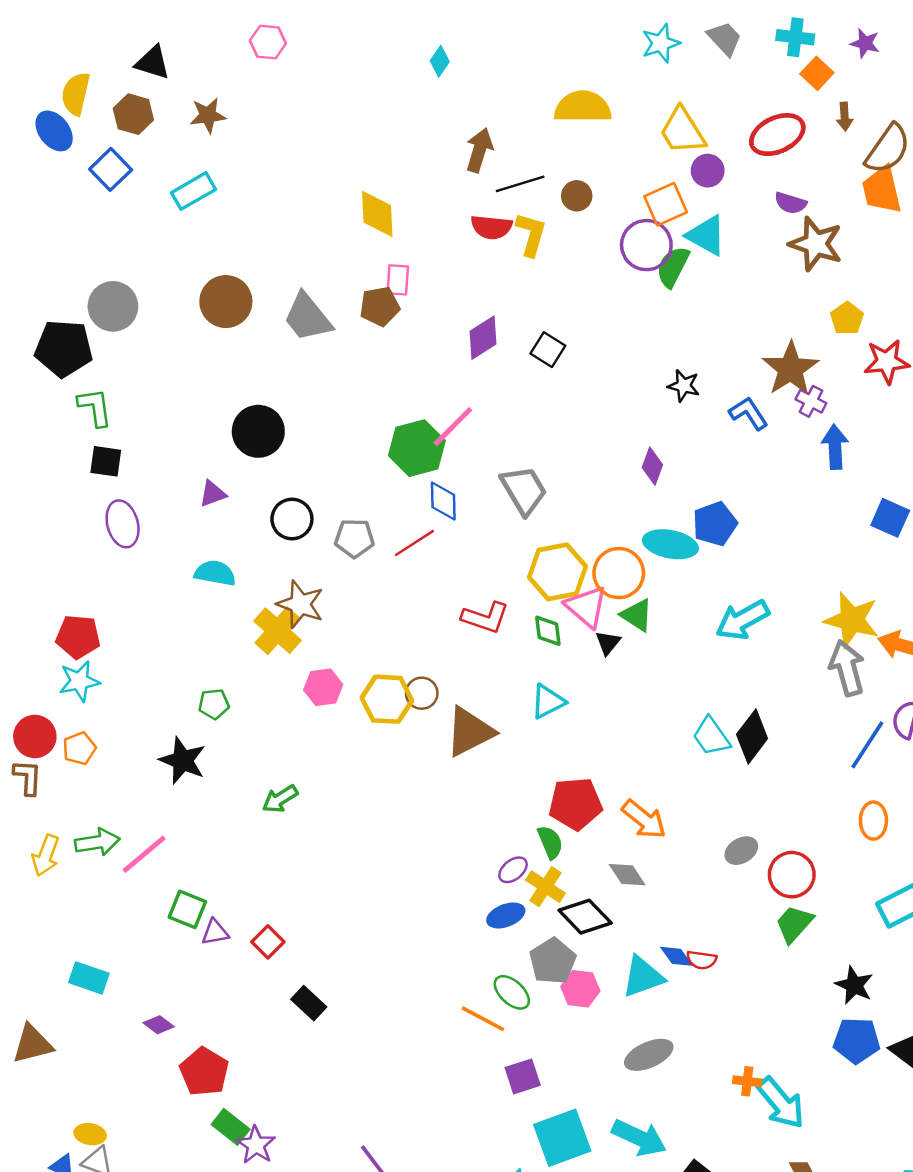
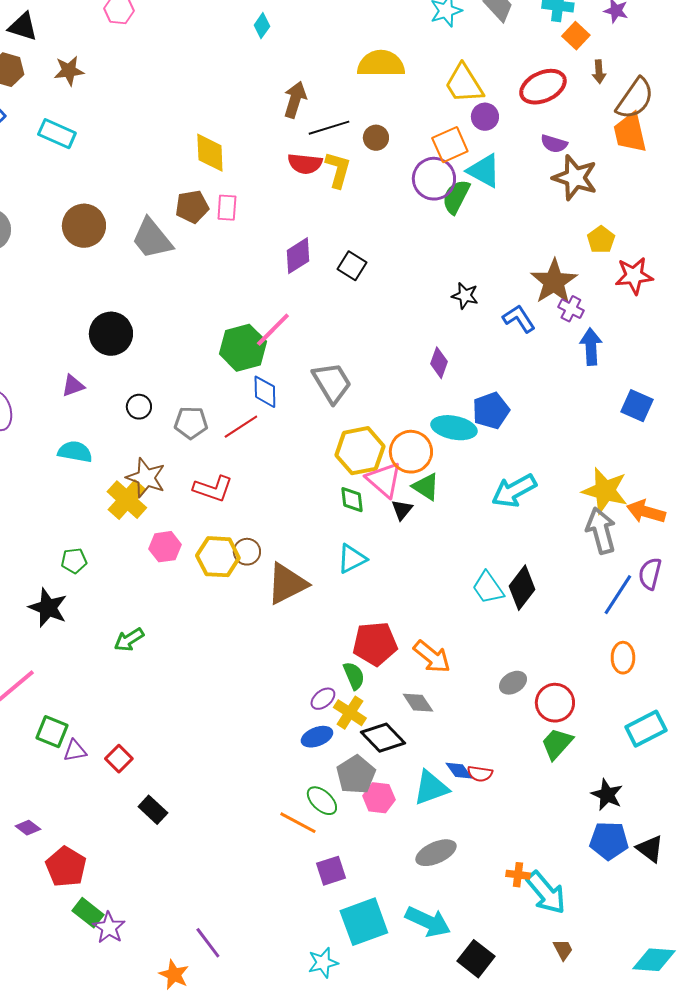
cyan rectangle: (193, 191) -> (57, 134), turned 54
brown pentagon: (380, 306) -> (192, 207), moved
black circle: (292, 519) -> (139, 407), size x0.7
red L-shape: (485, 618) -> (213, 489), moved

